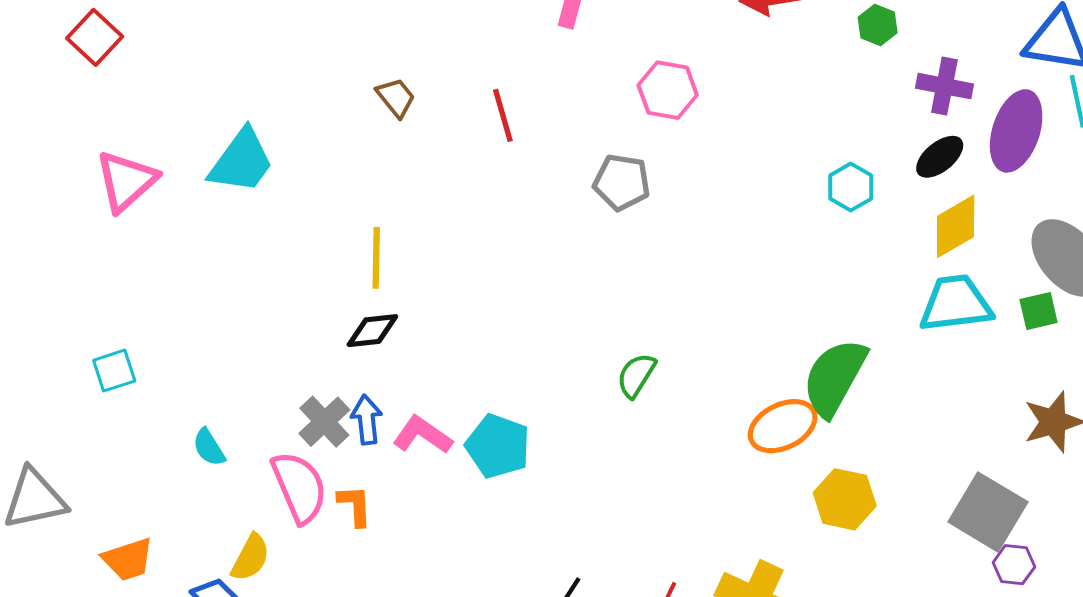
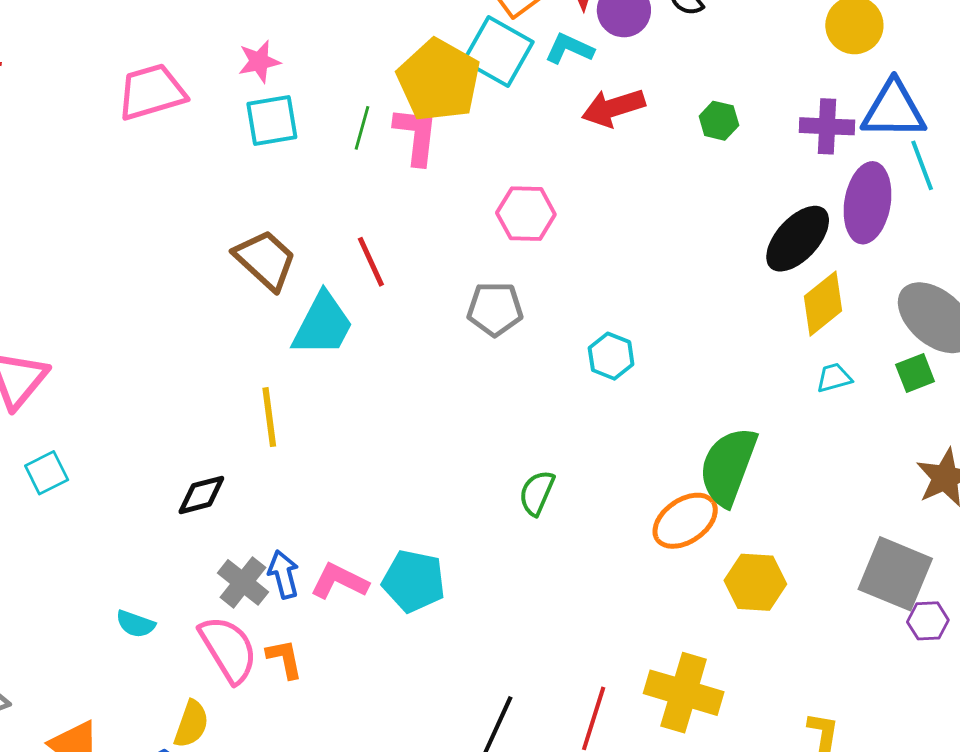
purple cross: (944, 86) -> (827, 126), moved
brown trapezoid: (396, 97) -> (265, 260), size x1.6
black ellipse: (940, 157) -> (798, 239), size x1.5
cyan trapezoid: (241, 161) -> (323, 325), moved
cyan hexagon: (851, 187) -> (611, 356), moved
cyan trapezoid: (956, 304) -> (834, 378), size x0.5
black diamond: (372, 331) -> (201, 495), moved
cyan square: (114, 371) -> (47, 473), moved
cyan semicircle: (209, 447) -> (135, 624), turned -30

